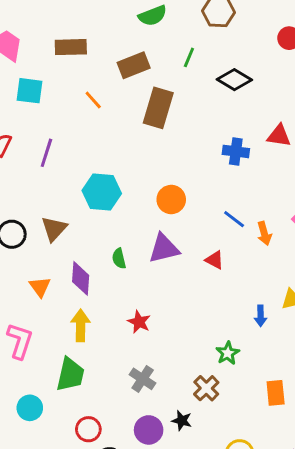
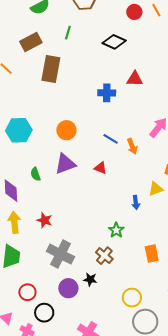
black diamond: (234, 80) -> (114, 42), moved
red star: (139, 322) -> (44, 220), moved
gray cross: (143, 379) -> (60, 254), size x1.5

